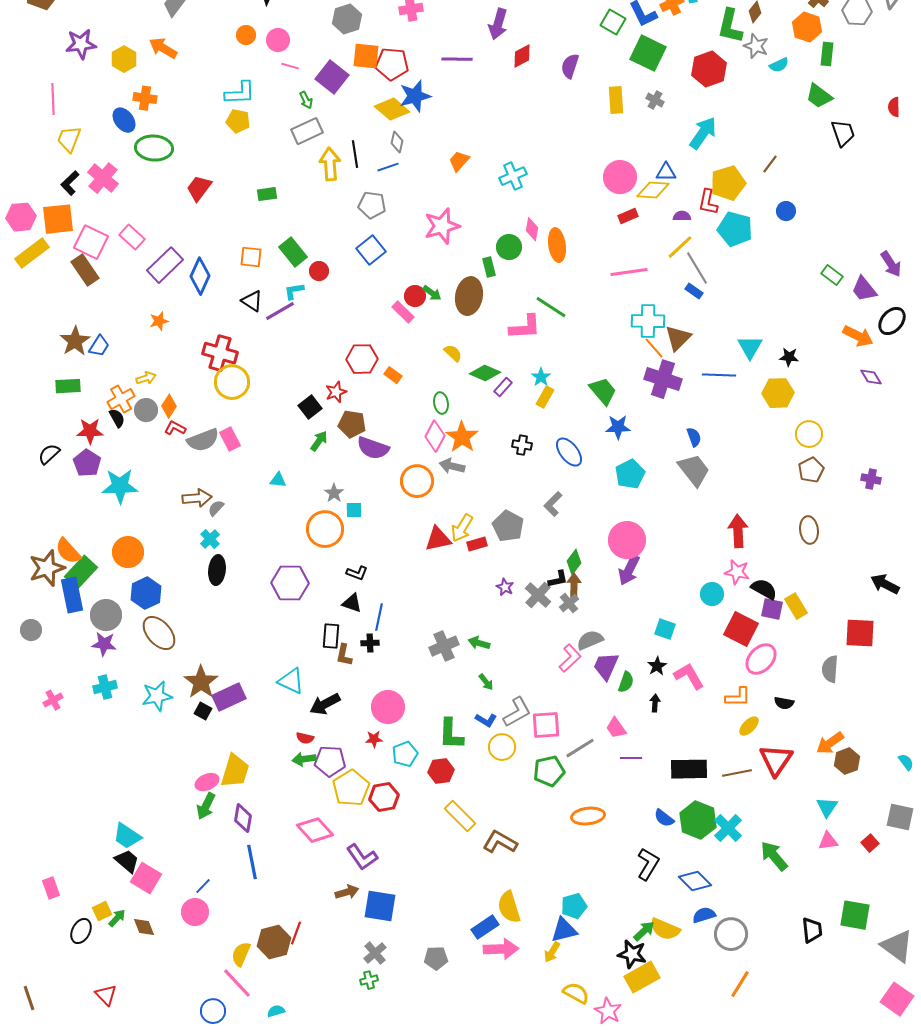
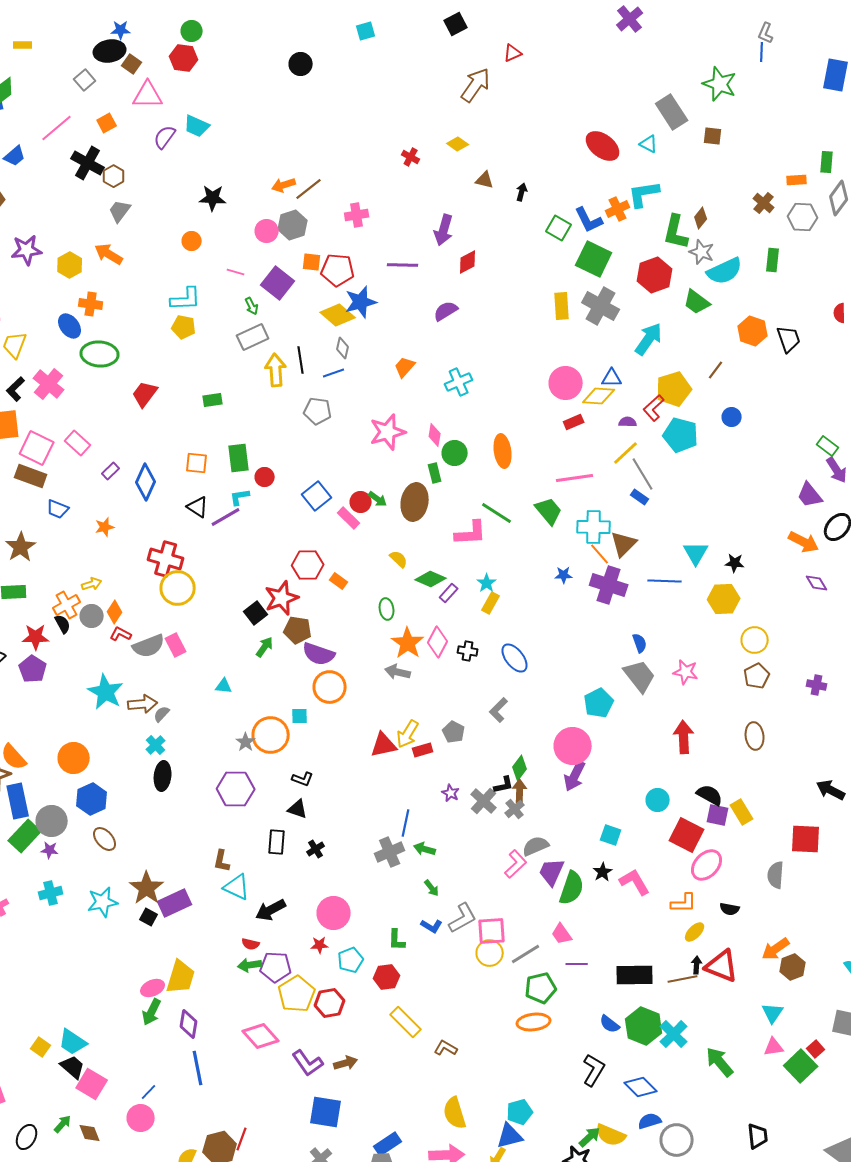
orange hexagon: (807, 27) -> (753, 331), moved
pink circle: (278, 40) -> (267, 231), moved
orange square: (366, 56) -> (312, 262), size x0.7
cyan semicircle: (779, 65) -> (725, 271), size x1.8
purple semicircle: (570, 66) -> (446, 311), moved, turned 40
green trapezoid: (819, 96) -> (697, 302), moved
gray cross: (655, 100) -> (601, 306), size x2.0
red L-shape: (708, 202) -> (654, 408), turned 36
pink diamond: (532, 229) -> (435, 435), moved
blue square: (371, 250) -> (317, 496), moved
green rectangle: (293, 252) -> (239, 458), turned 32
purple rectangle: (165, 265) -> (111, 471), size x0.5
brown rectangle: (85, 270) -> (31, 476), turned -36
green rectangle: (832, 275) -> (828, 446), moved
blue trapezoid: (99, 346) -> (58, 509), moved, turned 80
green trapezoid: (603, 391) -> (549, 511), moved
red star: (336, 392) -> (282, 598), size x1.6
blue star: (618, 427) -> (564, 575), moved, size x0.7
pink diamond: (435, 436) -> (438, 642), moved
cyan pentagon: (630, 474) -> (599, 703), moved
orange circle: (417, 481) -> (330, 687), moved
cyan star: (120, 486) -> (106, 692), moved, turned 30
gray star: (334, 493) -> (246, 742), moved
gray pentagon: (508, 526) -> (454, 732), size x0.7
green rectangle: (81, 572) -> (25, 836), moved
pink star: (737, 572) -> (686, 672), moved
blue line: (379, 617) -> (406, 823), moved
brown ellipse: (159, 633) -> (105, 839), size x0.7
black cross: (370, 643) -> (316, 849), turned -30
purple star: (104, 644) -> (50, 850), size x0.7
brown L-shape: (344, 655) -> (222, 861), moved
green semicircle: (626, 682) -> (572, 888), size x1.6
black arrow: (655, 703) -> (697, 965), moved
green L-shape: (451, 734) -> (397, 940), size x0.7
yellow circle: (502, 747) -> (490, 953), moved
red triangle: (776, 760) -> (722, 966), turned -42
green pentagon: (549, 771) -> (541, 988), moved
brown L-shape: (500, 842) -> (446, 1048), size x0.7
brown arrow: (347, 892) -> (346, 1063), moved
yellow square: (102, 911) -> (41, 1047), moved, turned -30
green square: (855, 915) -> (801, 1066), moved, turned 36
blue rectangle: (485, 927) -> (388, 1144), moved

